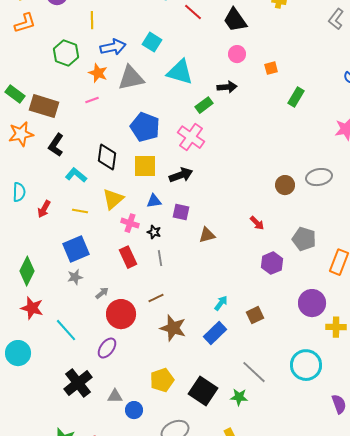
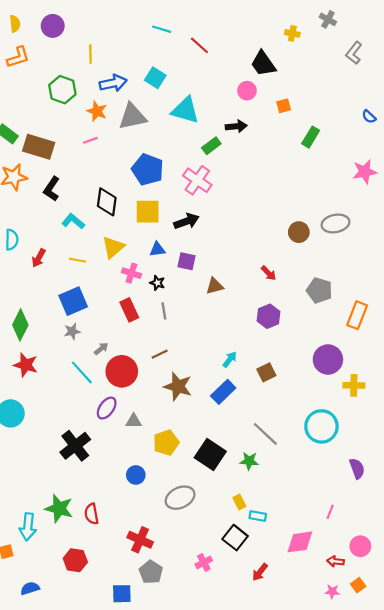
black trapezoid: (235, 20) -> (263, 64), moved
purple hexagon: (272, 263) -> (269, 316), moved
cyan line: (66, 330) -> (82, 372), moved
gray triangle: (115, 396) -> (134, 421), moved

